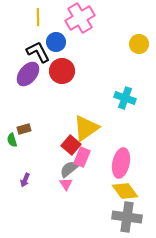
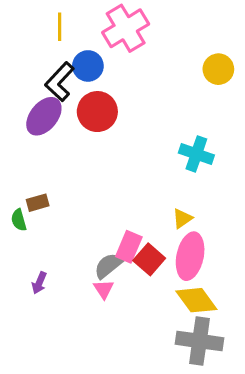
black L-shape: (38, 52) -> (60, 82), turned -110
yellow triangle: (86, 128) -> (182, 218), moved, size x0.5
red square: (71, 145) -> (149, 259), moved

